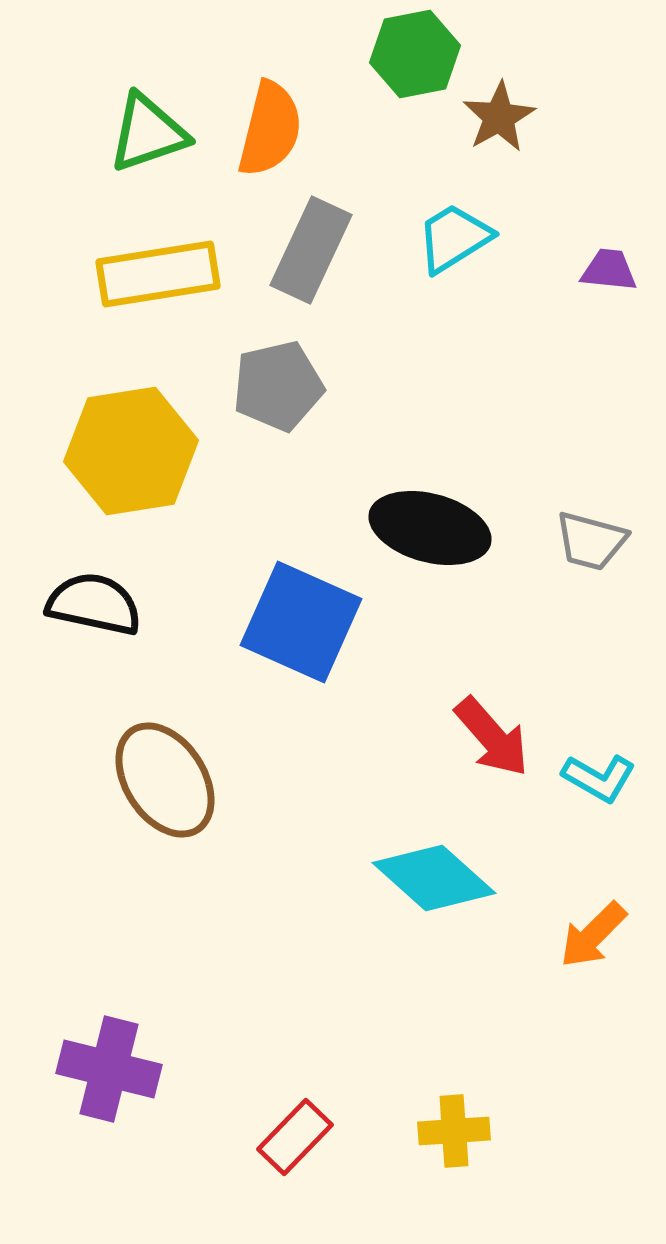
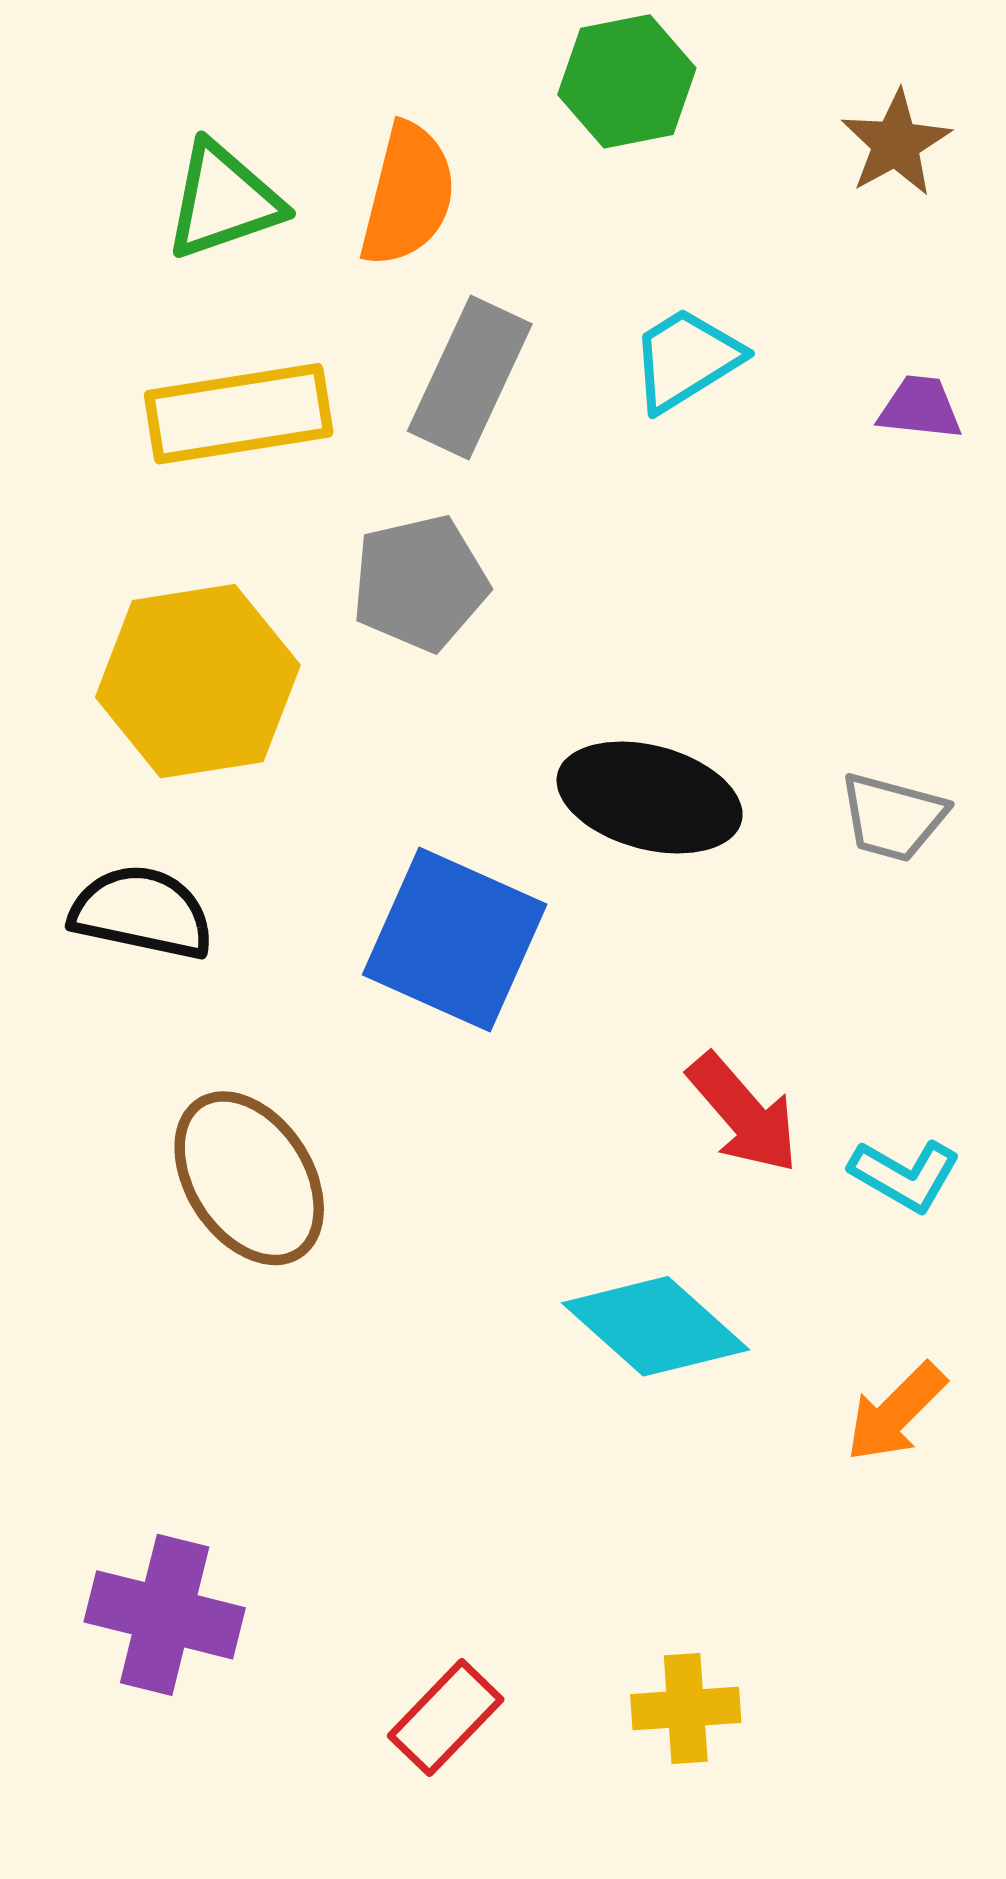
brown star: (499, 117) -> (896, 143), moved

